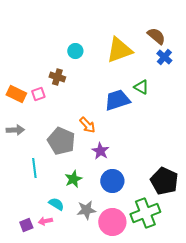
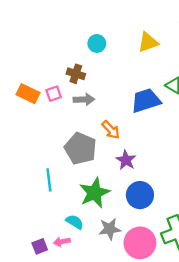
yellow triangle: (119, 50) -> (148, 42), size x0.7
gray arrow: (15, 130) -> (84, 99), moved
green star: (73, 179) -> (94, 193), size x1.5

